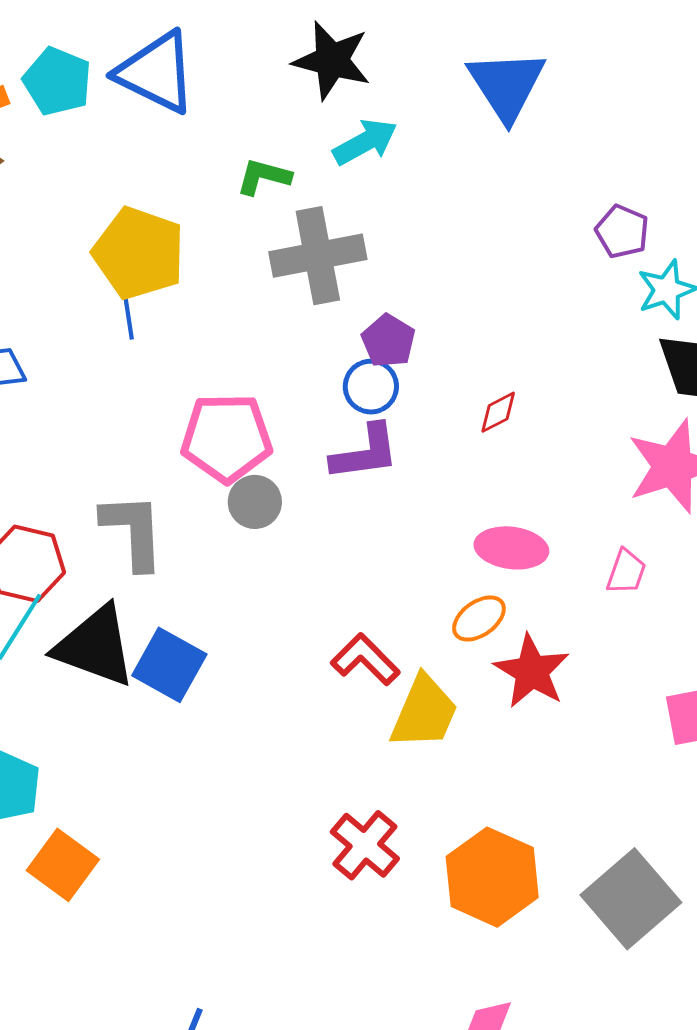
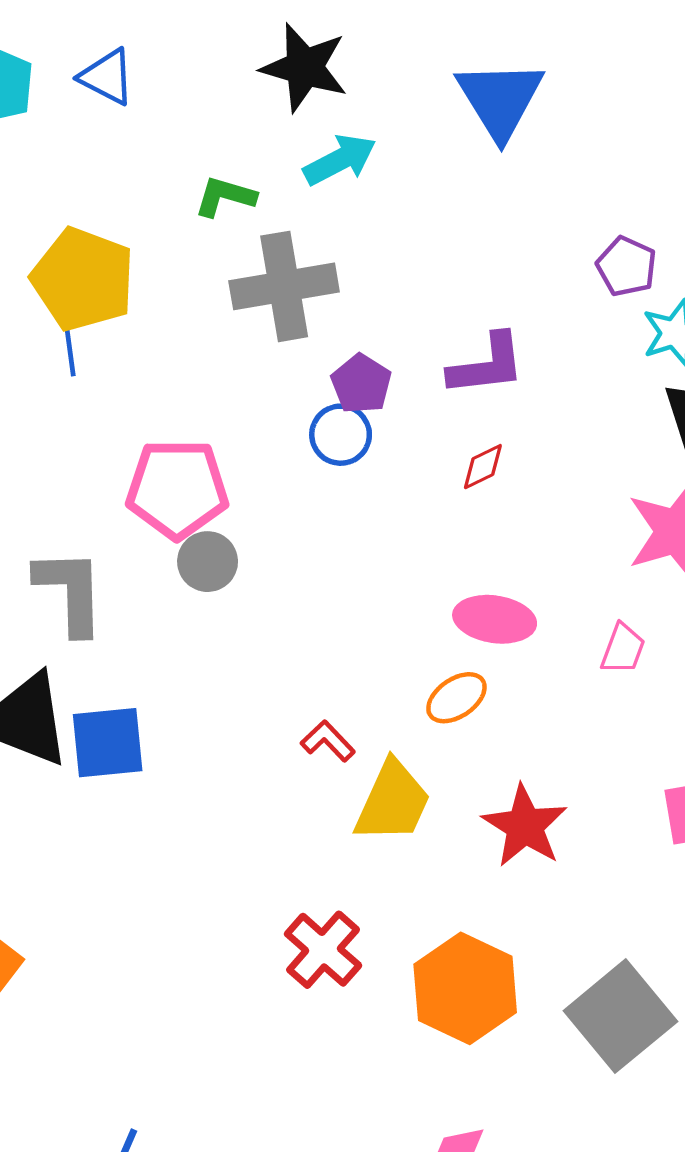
blue triangle: (156, 72) -> (107, 77), size x0.6
purple L-shape: (365, 452) -> (487, 365), moved
red L-shape: (365, 659) -> (328, 741), size x0.7
blue square: (169, 665) -> (108, 743), turned -36
red star: (532, 671) -> (525, 826), moved

